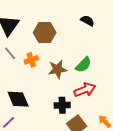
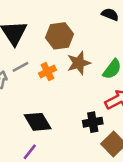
gray line: (10, 53) -> (20, 67), turned -72
brown star: (57, 69) -> (79, 63), moved

